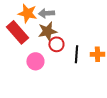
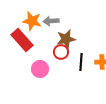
brown star: (47, 31) -> (66, 39), moved

